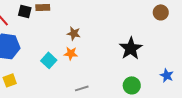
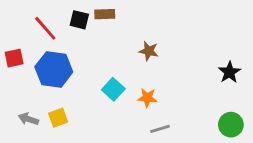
black star: (131, 48) -> (229, 72), size x0.7
orange star: (71, 53) -> (147, 98), moved

